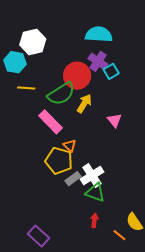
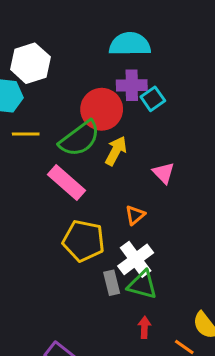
purple cross: (98, 61) -> (132, 85), turned -30
orange triangle: (70, 146) -> (135, 215), moved, turned 40
gray rectangle: (73, 179) -> (112, 283), moved, turned -63

